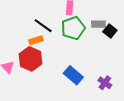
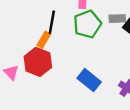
black line: (43, 26) -> (52, 22), turned 66
orange rectangle: (36, 40) -> (44, 40), turned -40

